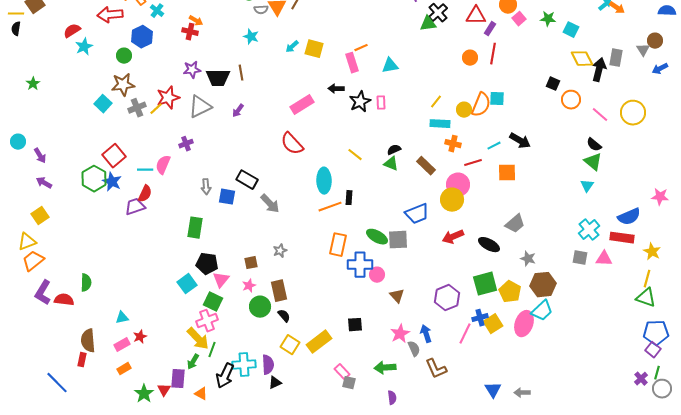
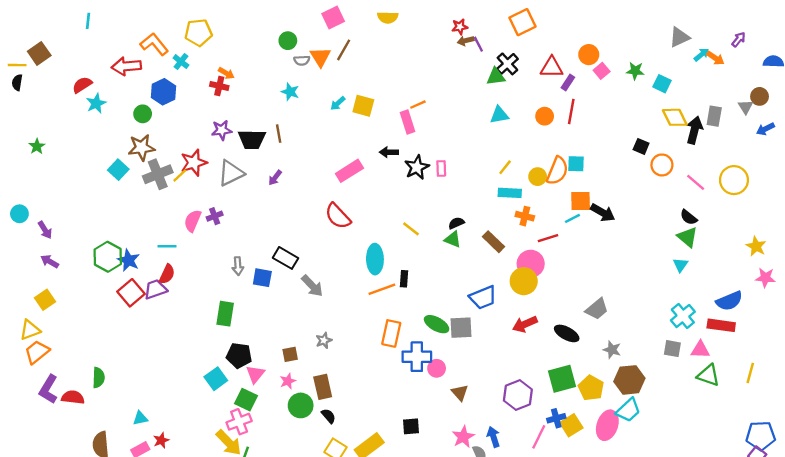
cyan triangle: (390, 66) -> (499, 115), moved
gray cross: (137, 108) -> (158, 174), size x1.4
red square: (114, 156) -> (131, 293), moved
pink semicircle: (163, 165) -> (193, 221), moved
orange square: (507, 173) -> (581, 201), moved
yellow star: (652, 252) -> (756, 246), moved
green triangle: (646, 298) -> (708, 375), moved

